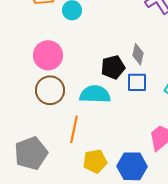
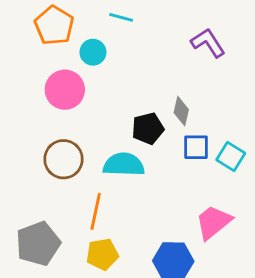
pink circle: (48, 55) -> (65, 90), moved
blue square: (137, 82) -> (196, 147), moved
yellow pentagon: (95, 161) -> (102, 254), moved

